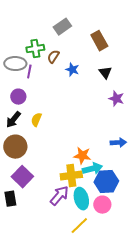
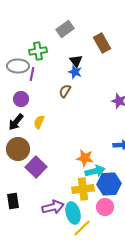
brown semicircle: (53, 57) -> (65, 91), moved
black triangle: (105, 73) -> (76, 61), moved
yellow cross: (71, 176) -> (83, 189), moved
purple square: (22, 177) -> (36, 167), moved
purple arrow: (59, 196) -> (53, 207), moved, turned 35
cyan ellipse: (81, 199) -> (73, 213), moved

